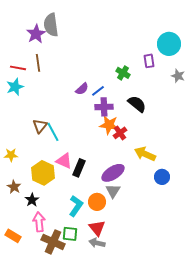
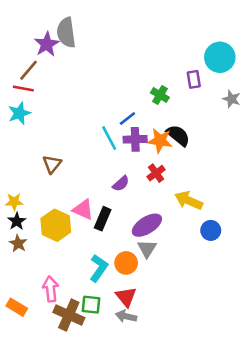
brown line: (38, 63) -> (28, 70), moved, turned 48
purple semicircle: (82, 89) -> (121, 184), moved
orange star: (109, 125) -> (160, 141), moved
cyan line: (53, 132) -> (109, 138), moved
black star: (32, 200) -> (17, 221), moved

